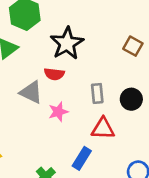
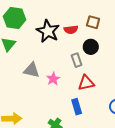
red semicircle: (54, 74) -> (71, 30), moved
black circle: (131, 99) -> (91, 47), moved
blue rectangle: (82, 158) -> (77, 107), turned -35

